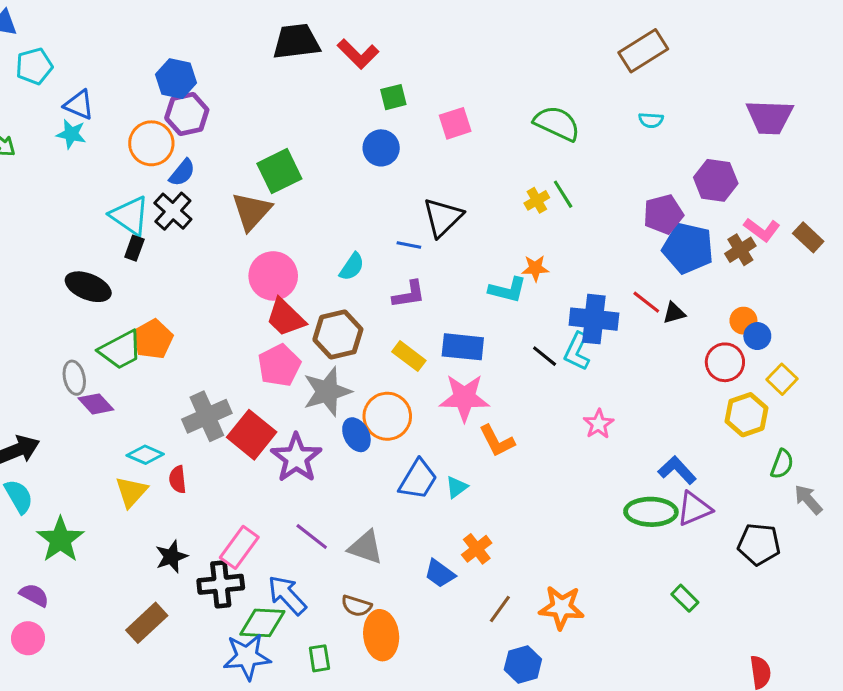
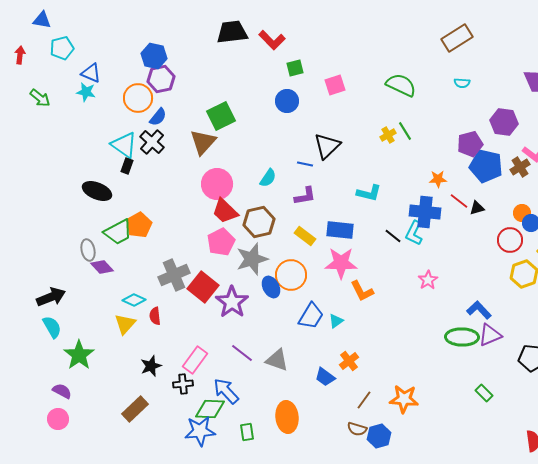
orange star: (535, 268) -> (438, 179), moved
black cross: (221, 584) -> (183, 384), size x0.7
brown semicircle: (356, 606) -> (357, 429), moved

